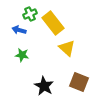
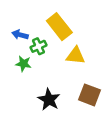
green cross: (30, 14) -> (38, 46), moved
yellow triangle: (67, 48) -> (76, 56), turned -36

